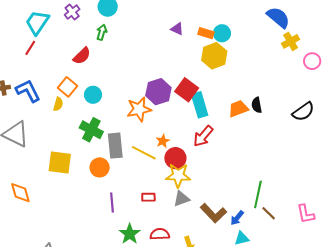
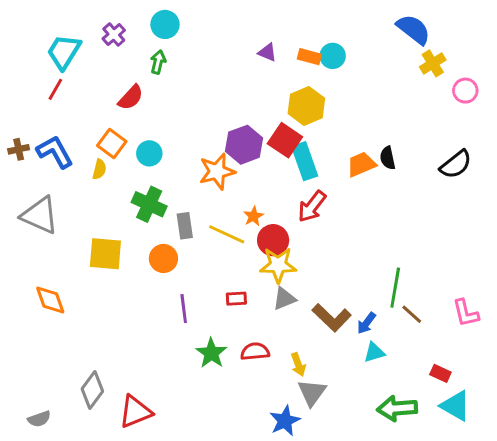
yellow hexagon: (214, 56) -> (306, 106), moved
gray rectangle: (115, 146) -> (185, 226), size x0.7

